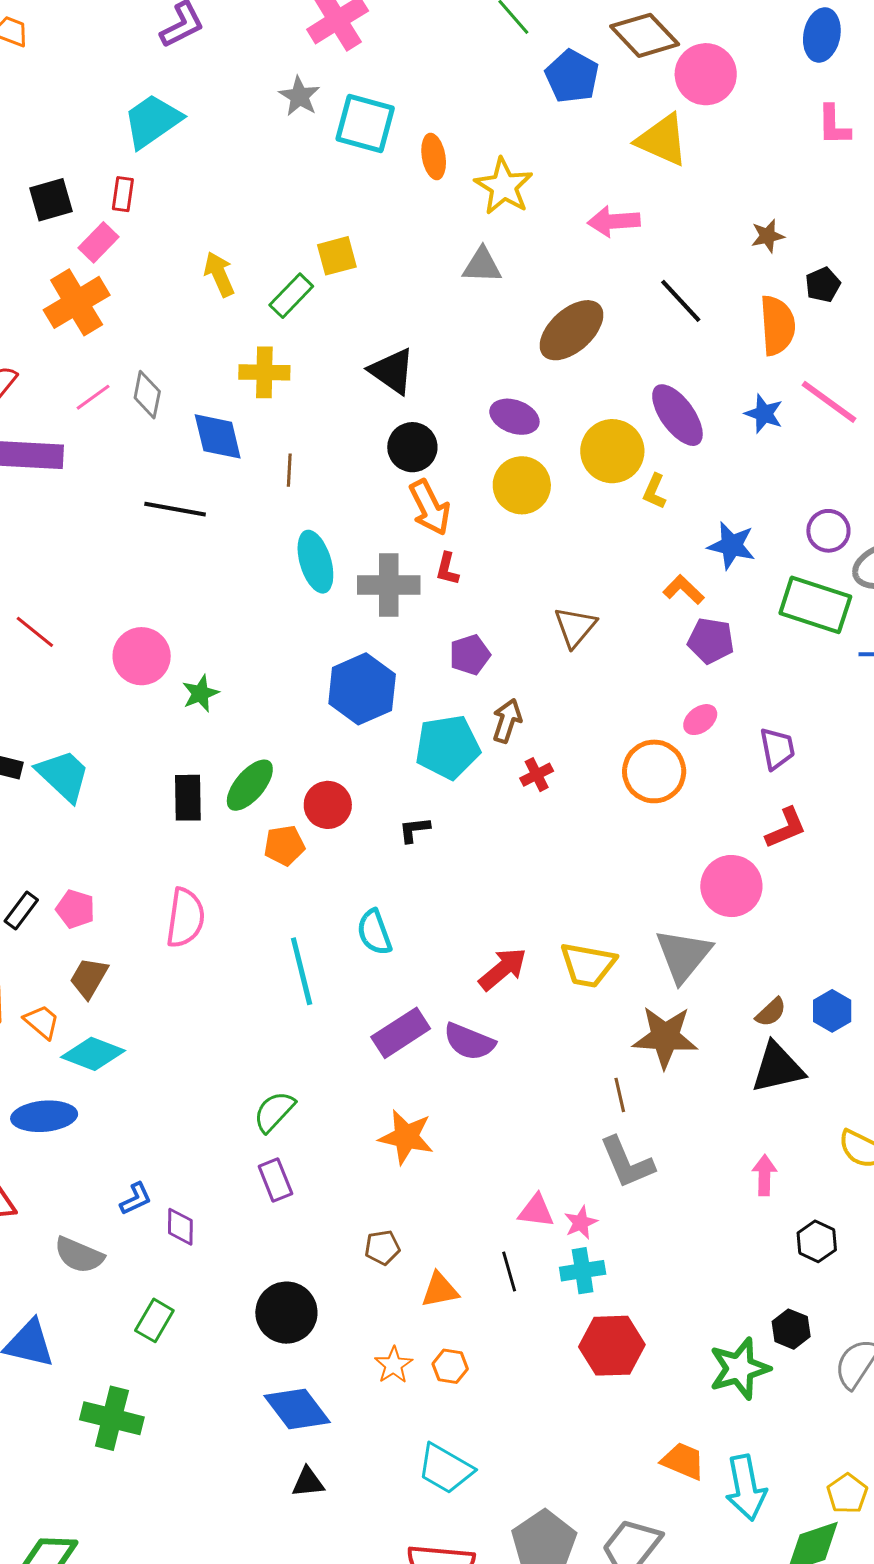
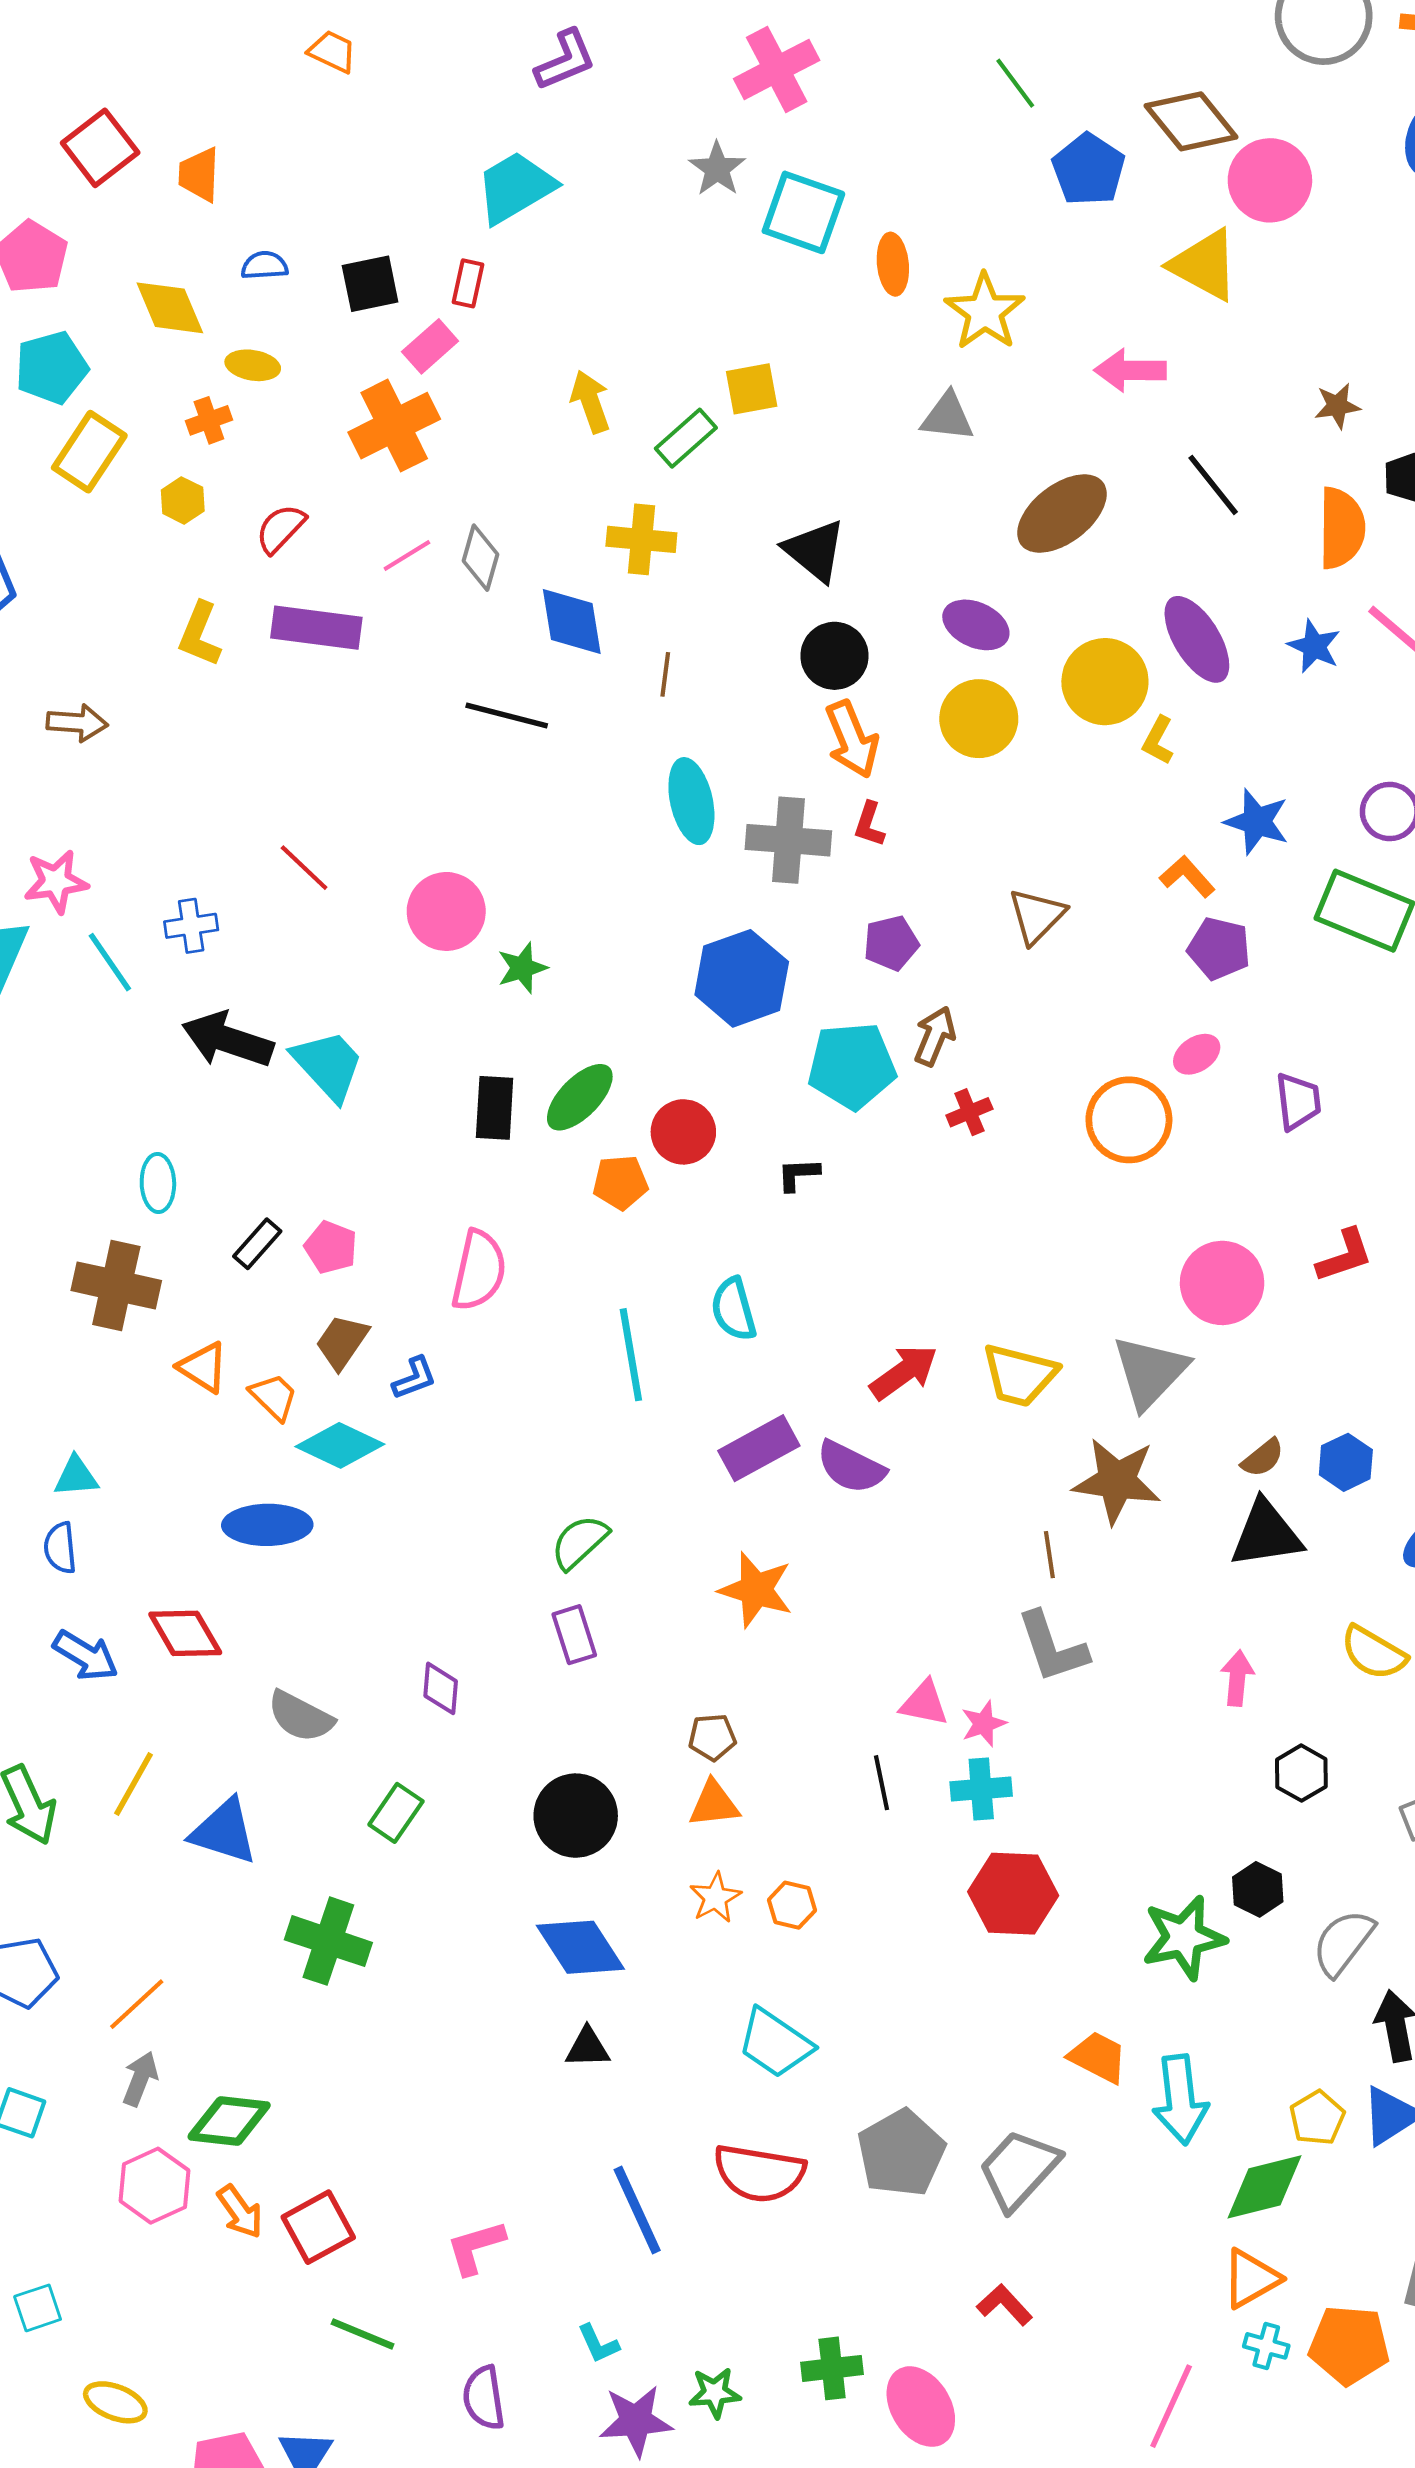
red L-shape: (786, 828) -> (1345, 1256), moved
blue L-shape: (136, 1199) -> (414, 1378), moved
orange triangle: (440, 1290) -> (714, 1804), moved

